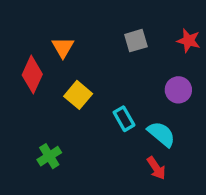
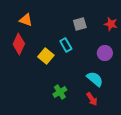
orange triangle: (63, 47) -> (26, 20), moved, turned -40
cyan rectangle: (124, 119) -> (66, 45), moved
green cross: (49, 156) -> (60, 92), moved

